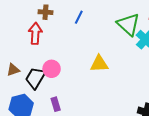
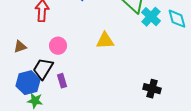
black trapezoid: (35, 78) -> (43, 69), moved

